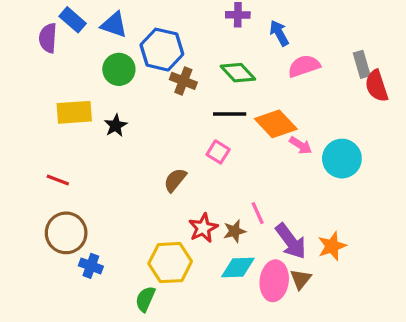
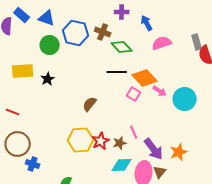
brown cross: (183, 81) -> (103, 32), moved
pink square: (218, 152) -> (134, 94), moved
brown semicircle: (175, 180) -> (90, 104), moved
yellow hexagon: (170, 263) -> (81, 140), moved

